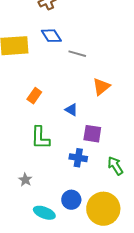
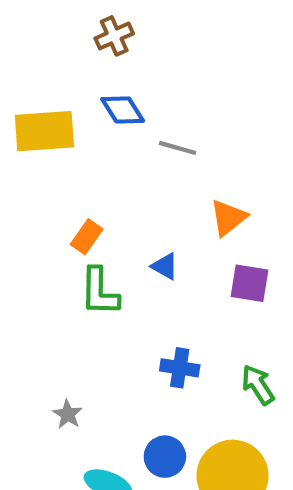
purple square: (92, 134) -> (249, 283), moved
green L-shape: (40, 138) -> (99, 292), moved

